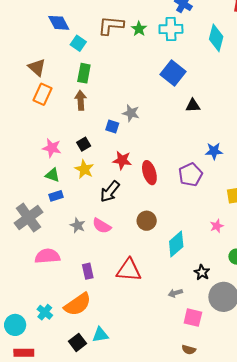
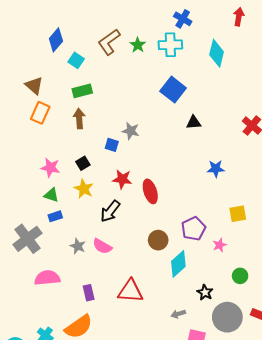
blue diamond: (59, 23) -> (56, 40), turned 70
brown L-shape: (111, 26) -> (109, 42), turned -40
green rectangle: (84, 73) -> (82, 91), turned 66
purple pentagon: (190, 175) -> (193, 229), moved
brown circle: (147, 221) -> (158, 240), moved

